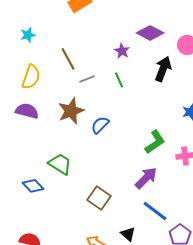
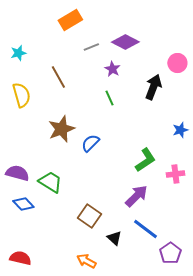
purple diamond: (150, 33) -> (125, 42), moved
yellow semicircle: (31, 77) -> (21, 95), turned -35
gray line: (87, 79) -> (91, 47), moved
purple semicircle: (27, 111) -> (17, 173), moved
black triangle: (128, 234) -> (114, 238), moved

